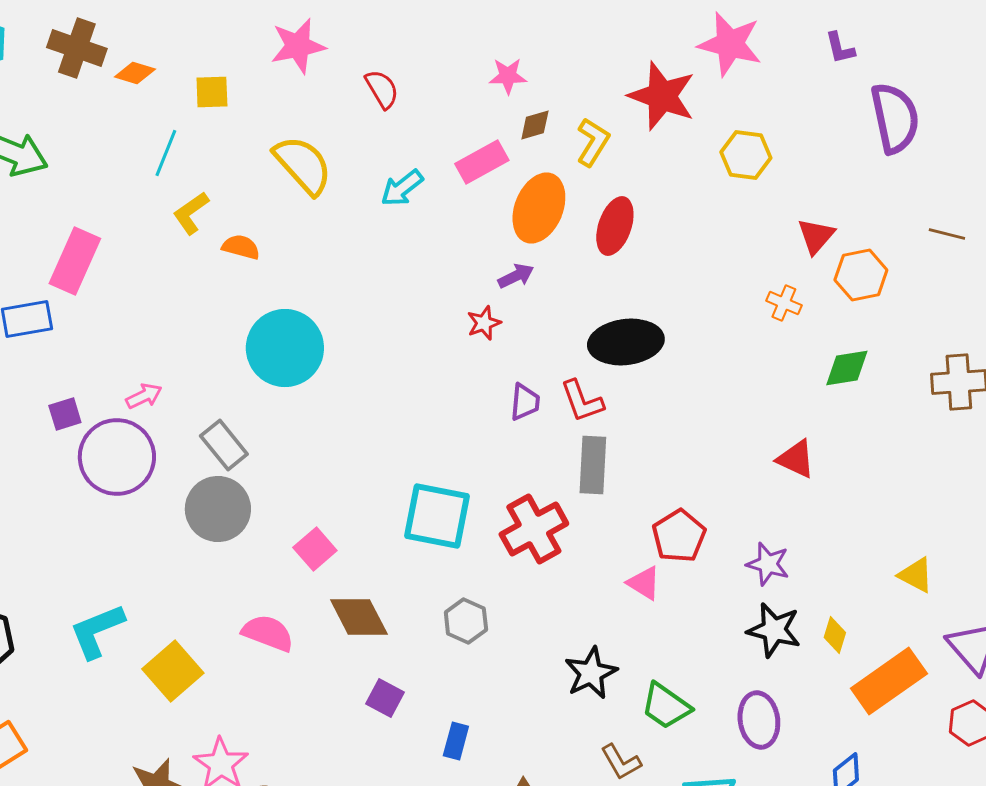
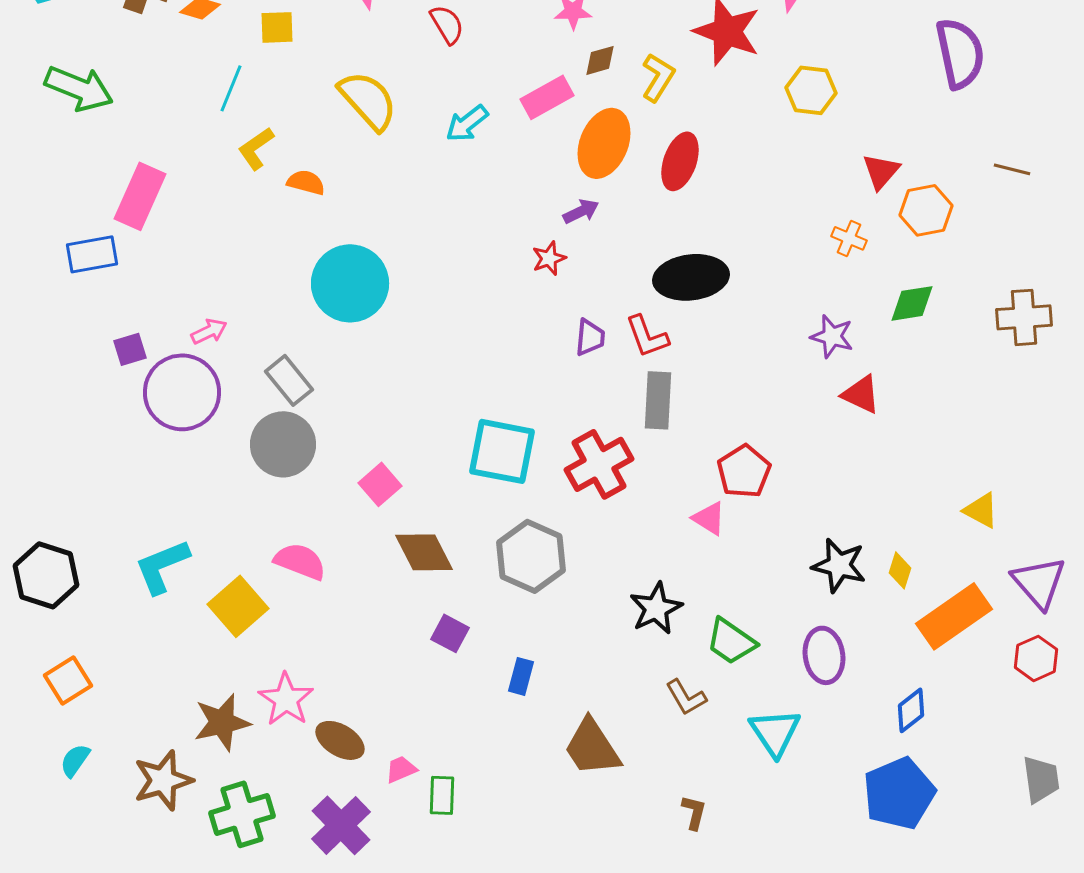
purple star: (768, 564) -> (832, 336), moved
gray hexagon: (466, 621) -> (531, 556), size x1.6
pink semicircle: (268, 633) -> (300, 561), moved

